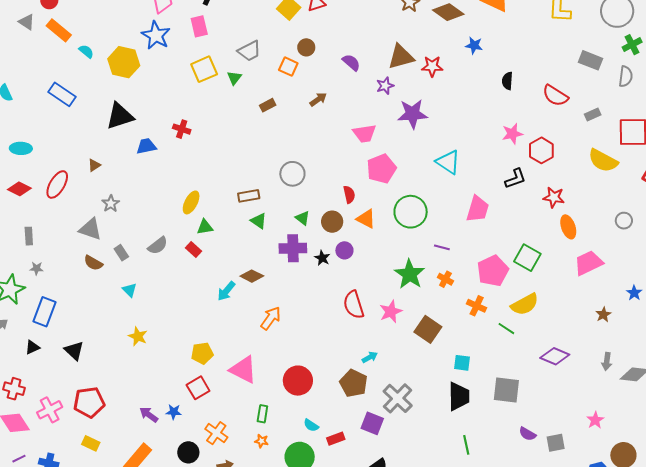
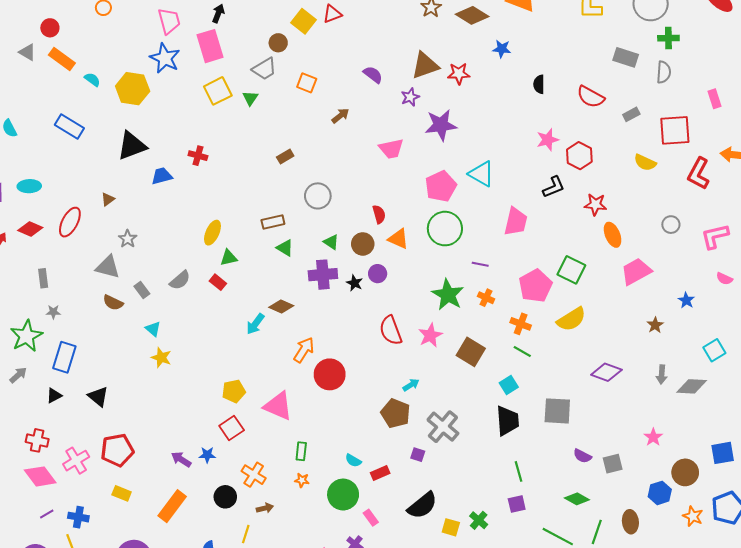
pink rectangle: (199, 26) -> (210, 46), size x1.4
green cross: (632, 45) -> (668, 38), turned 30
brown circle: (306, 47) -> (278, 43), moved
brown rectangle: (268, 105) -> (285, 157), moved
yellow semicircle: (603, 161) -> (645, 162), size x0.7
pink pentagon: (381, 169) -> (441, 186), moved
green line: (506, 329) -> (522, 352), moved
yellow star: (138, 336) -> (161, 358), moved
cyan square: (462, 363) -> (509, 385), turned -36
red circle: (298, 381) -> (330, 374), moved
purple square: (372, 423) -> (418, 455), size x0.6

